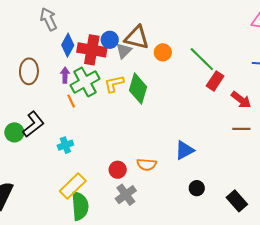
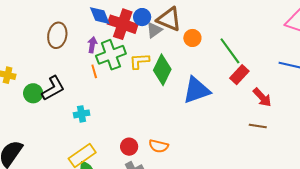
blue diamond: (68, 45) -> (100, 16), turned -60
blue triangle: (184, 150) -> (197, 90), moved, size x1.4

